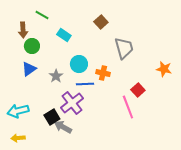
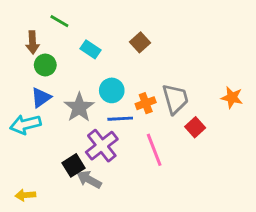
brown square: (101, 22) -> (140, 42), moved
gray trapezoid: (124, 48) -> (175, 99), moved
orange cross: (103, 73) -> (146, 103), turned -32
gray star: (56, 76) -> (79, 107), size x1.5
pink line: (128, 107) -> (154, 150), moved
cyan arrow: (18, 111) -> (25, 124), moved

